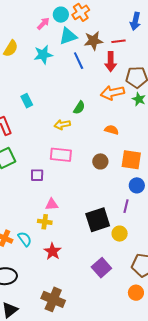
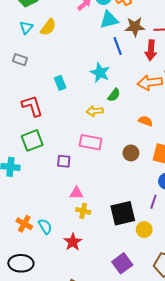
cyan star: (43, 55) -> (100, 73), moved, turned 30
yellow cross: (45, 222) -> (83, 211), moved

